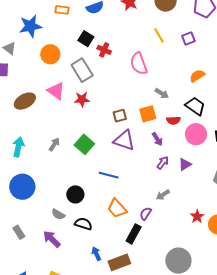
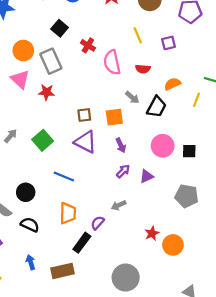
red cross: (104, 50) -> (88, 45), moved
orange circle: (50, 54) -> (23, 50), moved
black trapezoid: (195, 106) -> (157, 107), moved, turned 75
red semicircle: (173, 120) -> (143, 69), moved
orange trapezoid: (117, 208) -> (68, 213), turned -145
blue arrow: (96, 254) -> (31, 262), moved

